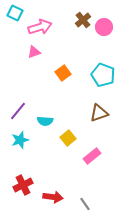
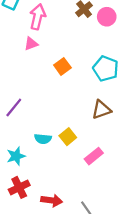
pink arrow: (40, 27) -> (38, 17), turned -60
cyan semicircle: (45, 121) -> (43, 139), moved
cyan star: (20, 140) -> (16, 156), moved

